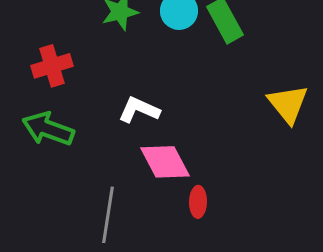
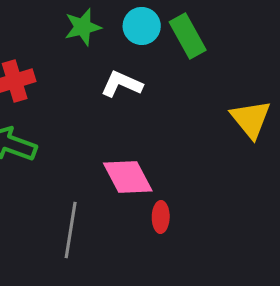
white L-shape: (139, 110) -> (122, 84), moved

